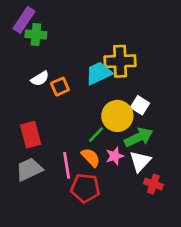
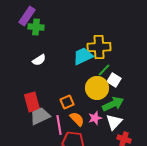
orange square: (60, 87) -> (67, 102), moved
green line: (96, 135) -> (104, 70), moved
gray trapezoid: (29, 169) -> (40, 116), moved

